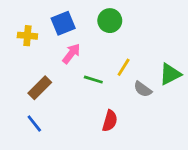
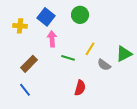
blue square: (63, 23) -> (46, 17), turned -30
pink arrow: (71, 54) -> (52, 39), turned -42

